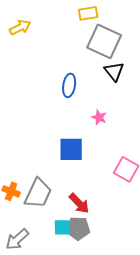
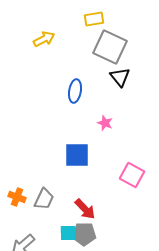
yellow arrow: (20, 27) -> (44, 39), moved
gray trapezoid: (38, 193) -> (44, 199), size x0.7

